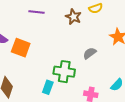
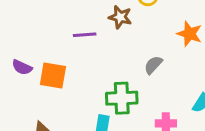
purple line: (37, 12) -> (85, 35), moved

